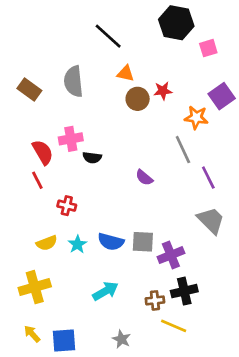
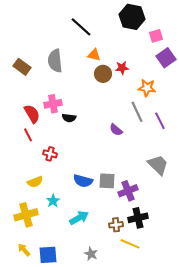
purple square: (222, 96) -> (166, 58), moved
purple semicircle: (144, 178) -> (116, 130), moved
purple line: (208, 178) -> (160, 121), moved
cyan star: (77, 244) -> (53, 201), moved

